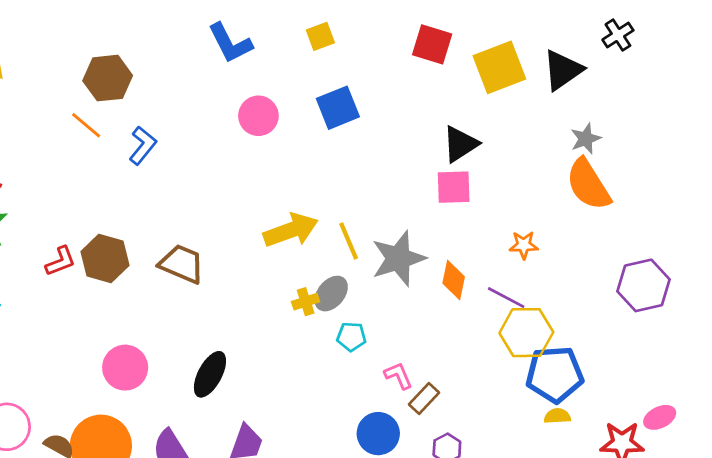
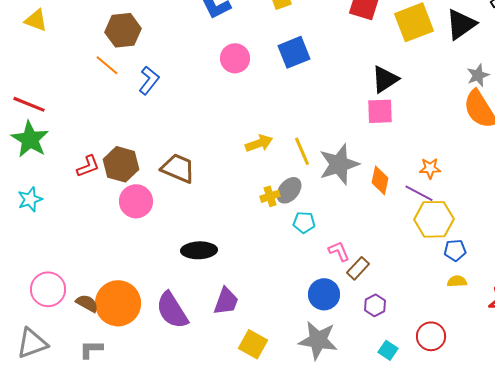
yellow arrow: (291, 230) -> (259, 143), size x0.7
orange star: (524, 245) -> (430, 168), moved
pink circle: (125, 368) -> (136, 201), moved
black ellipse: (210, 374) -> (199, 250), turned 60
blue pentagon: (555, 374) -> (455, 250), size x0.5

